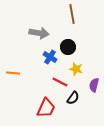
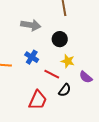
blue cross: (50, 57) -> (32, 57), moved
purple semicircle: (94, 85) -> (86, 77), turned -64

